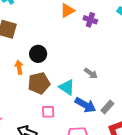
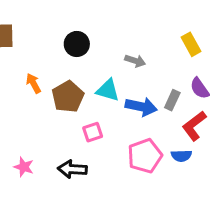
black circle: (38, 54) -> (77, 44), moved

